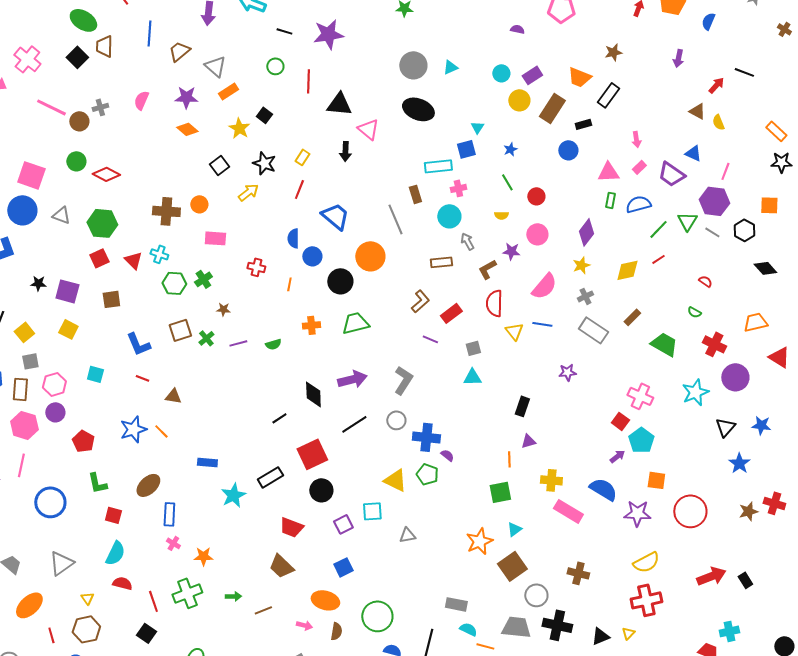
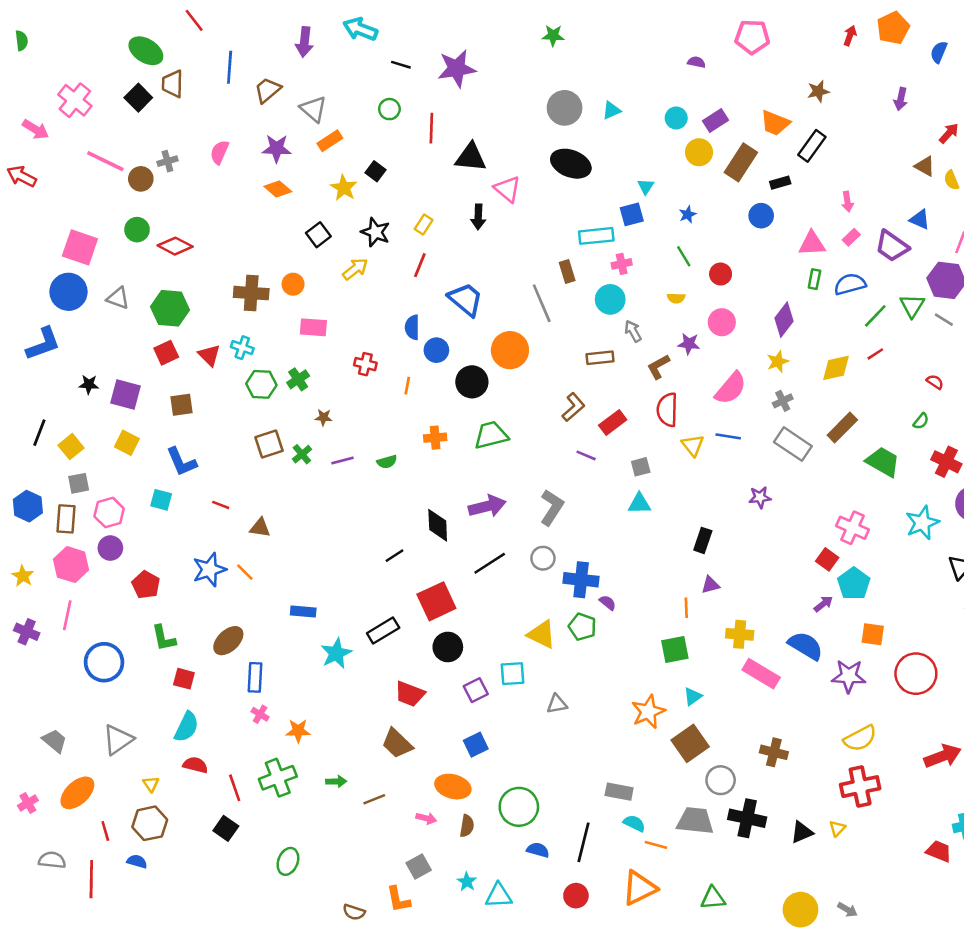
green semicircle: (694, 312) -> (921, 421), turned -80
brown rectangle: (632, 317) -> (842, 428), size x1.4
blue L-shape: (138, 344) -> (181, 462), moved

